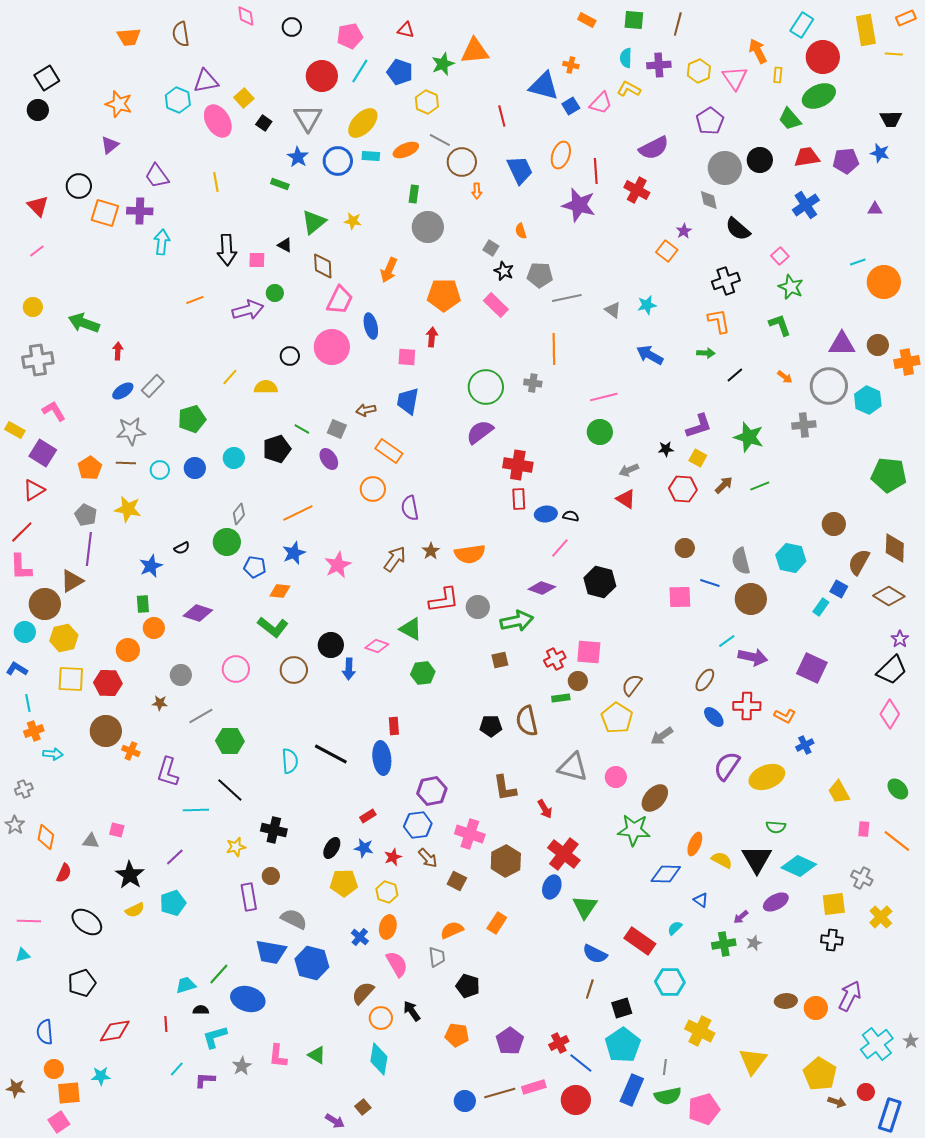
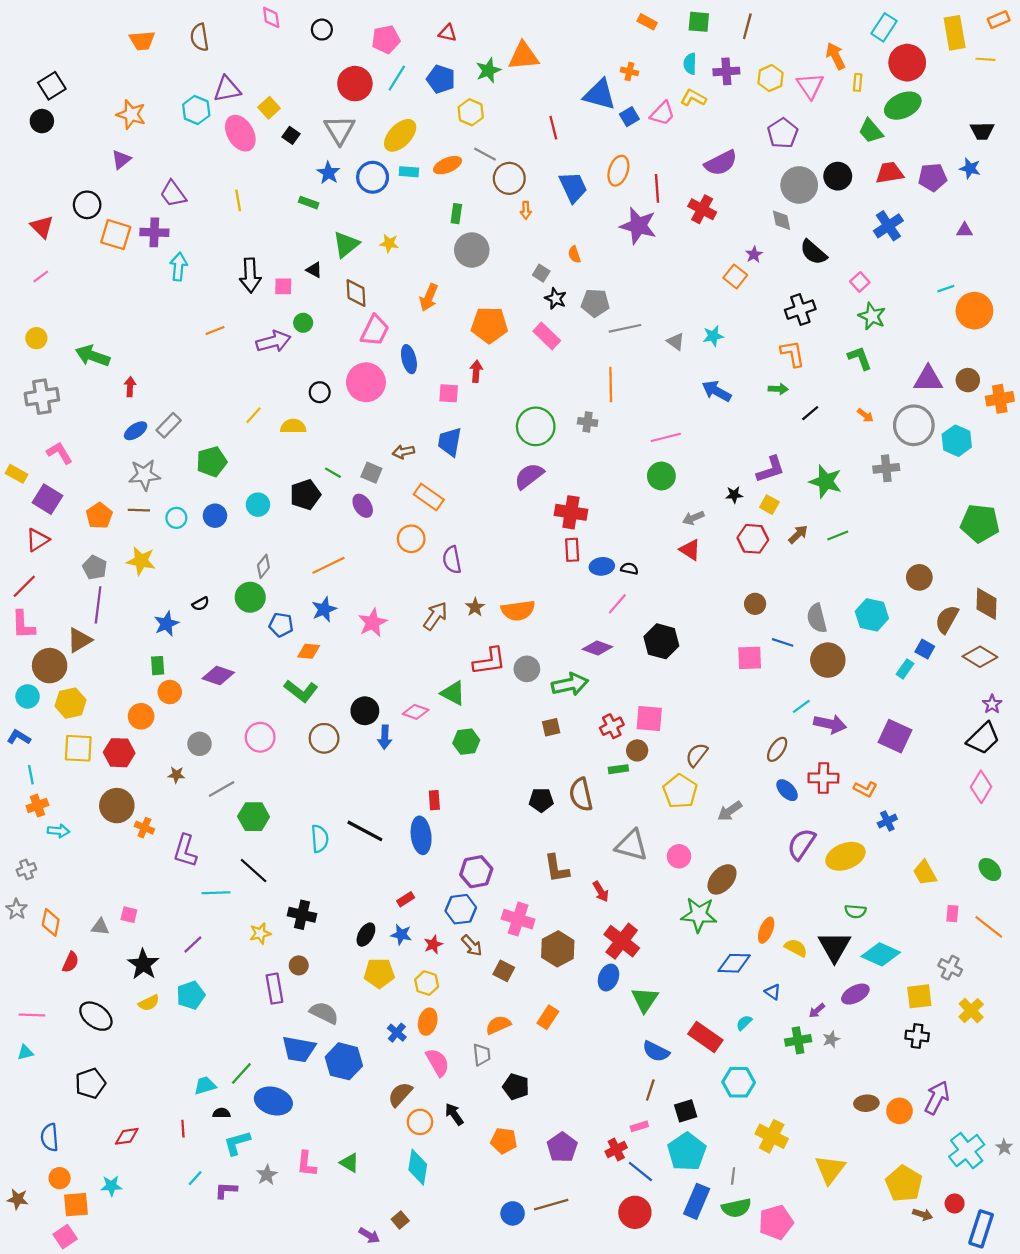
red diamond: (115, 1031) -> (127, 1136), size x0.7
pink rectangle: (534, 1087) -> (639, 1126), moved, size x0.7

